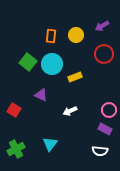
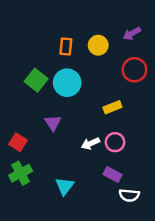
yellow rectangle: (75, 77) -> (112, 107), moved
purple triangle: (41, 95) -> (53, 123), turned 32
pink circle: (109, 110) -> (115, 142), moved
purple rectangle: (105, 129) -> (112, 175), moved
green cross: (16, 149) -> (21, 173), moved

